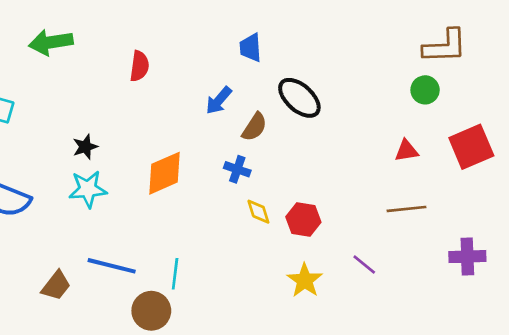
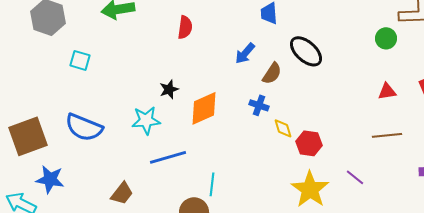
green circle: (425, 90) -> (386, 38), moved
black star: (85, 147) -> (169, 89), moved
yellow diamond: (258, 212) -> (283, 128), moved
blue line: (112, 266) -> (168, 157), moved, turned -30
yellow star: (305, 280) -> (310, 189), size x1.4

